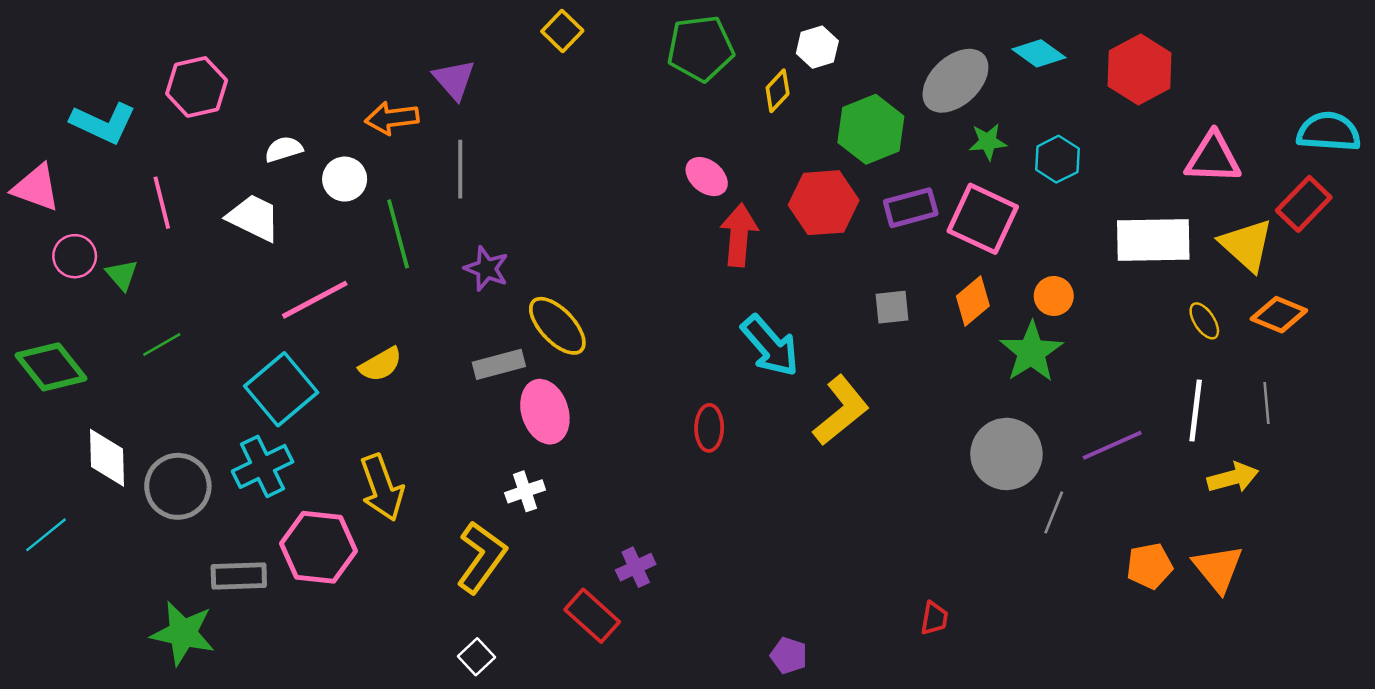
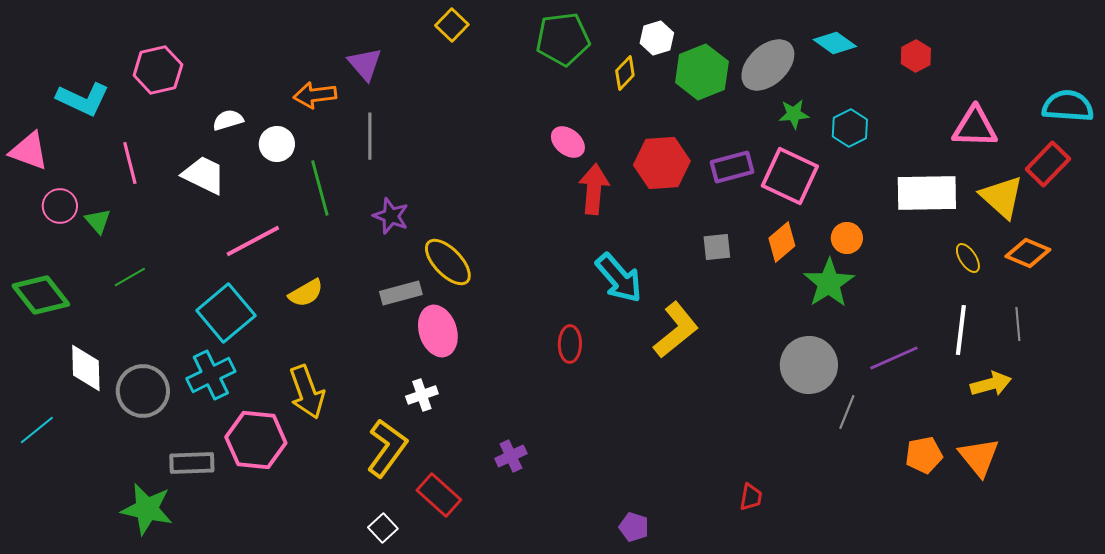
red hexagon: (1140, 70) -> (916, 56), size x0.6
green hexagon: (871, 129) -> (702, 72), moved
red rectangle: (592, 616) -> (439, 495), moved

